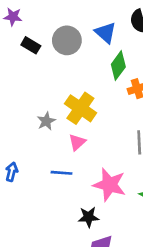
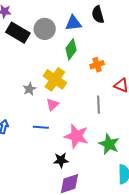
blue triangle: (105, 33) -> (73, 23), turned -48
black rectangle: (31, 45) -> (18, 33), size x1.6
green diamond: (118, 66) -> (71, 49), moved

